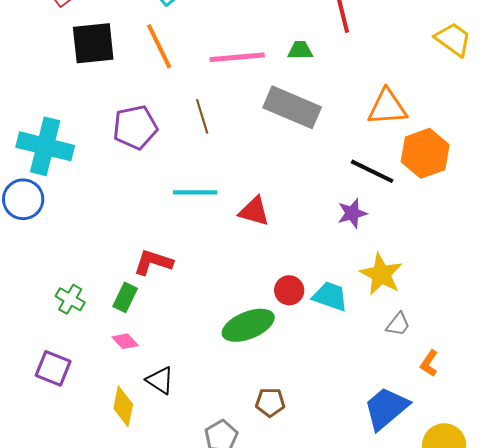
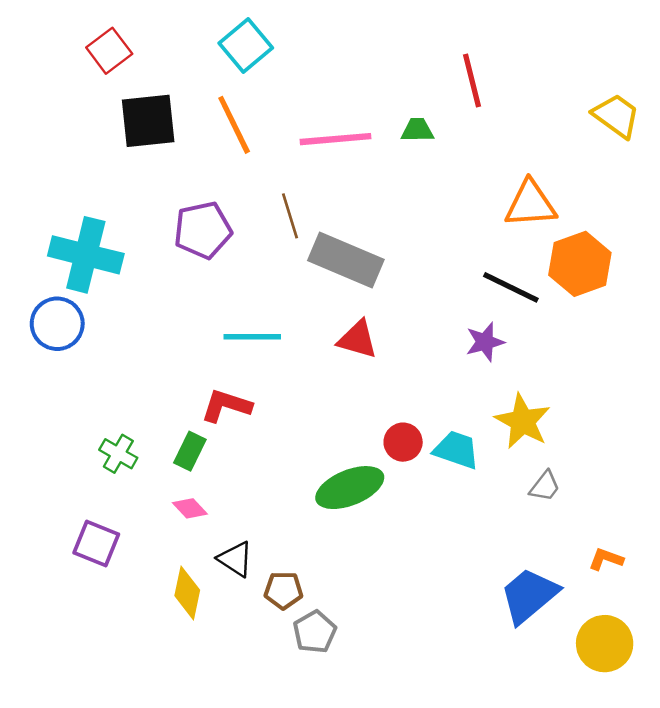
gray rectangle: (292, 107) -> (346, 260), moved
cyan line: (195, 192) -> (252, 337), moved
orange L-shape: (429, 363) -> (606, 559), moved, turned 76
brown pentagon: (270, 402) -> (283, 590), moved

